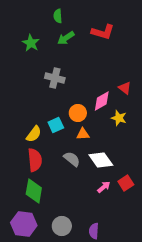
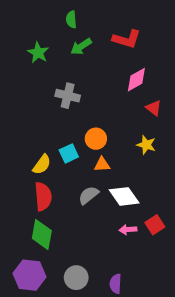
pink diamond: (102, 101) -> (136, 80), moved
gray semicircle: (72, 159) -> (89, 195), turned -78
pink arrow: (104, 187) -> (128, 230), turned -144

